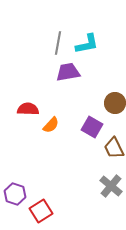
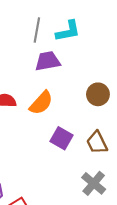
orange semicircle: (51, 125) -> (41, 103), moved, size x1.4
purple square: (92, 127) -> (62, 138), moved

